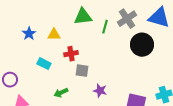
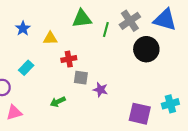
blue star: (29, 34) -> (23, 28), moved
cyan rectangle: (44, 64) -> (26, 68), moved, turned -72
purple star: (100, 91) -> (100, 90), moved

